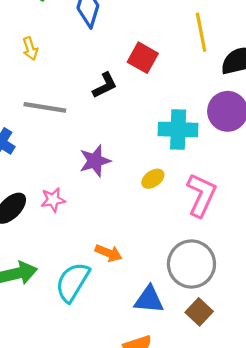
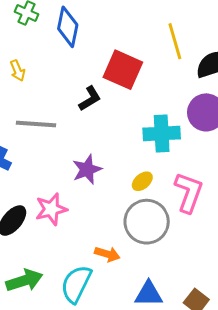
red square: (143, 58) -> (123, 70), size x1.4
pink star: (53, 200) -> (51, 209), size x1.4
gray circle: (191, 264) -> (147, 222), moved

